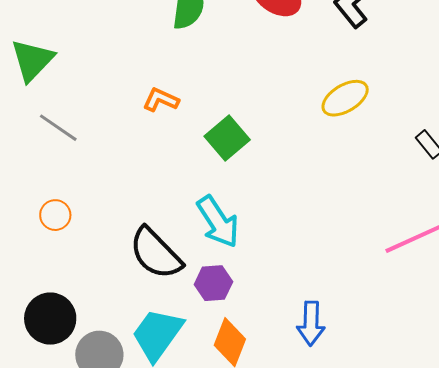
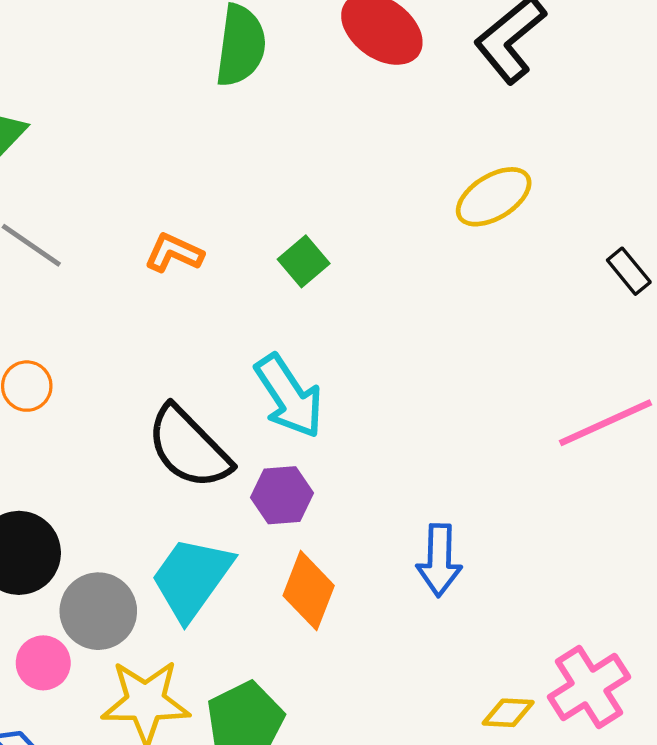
orange L-shape: (161, 100) -> (174, 253), moved
green square: (227, 138) -> (304, 261), size x0.7

